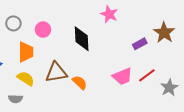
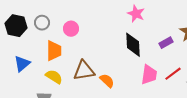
black diamond: (82, 39) -> (133, 45), moved
pink trapezoid: (122, 76) -> (149, 75), turned -60

